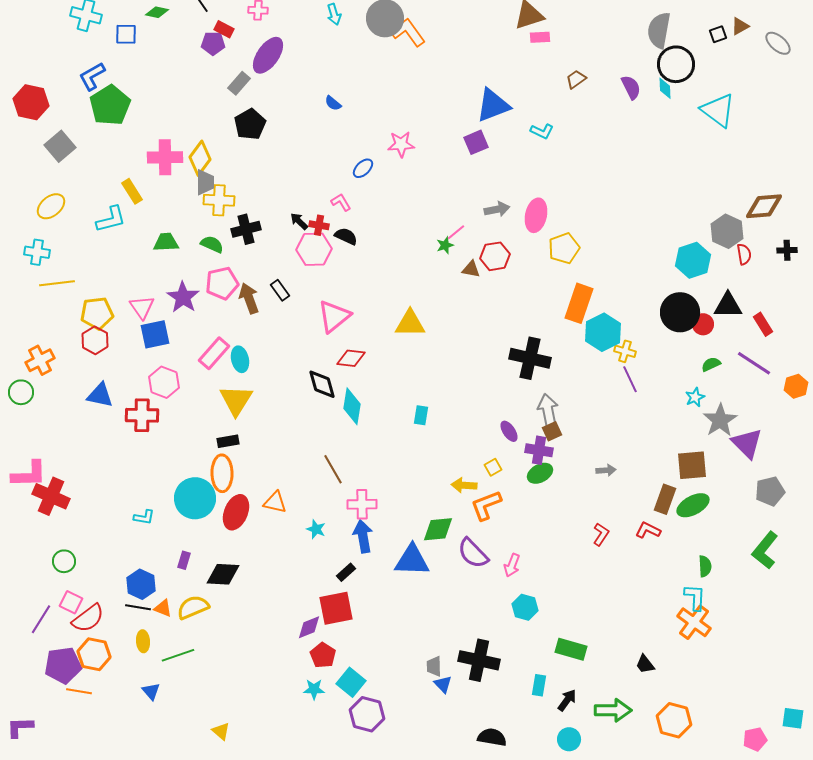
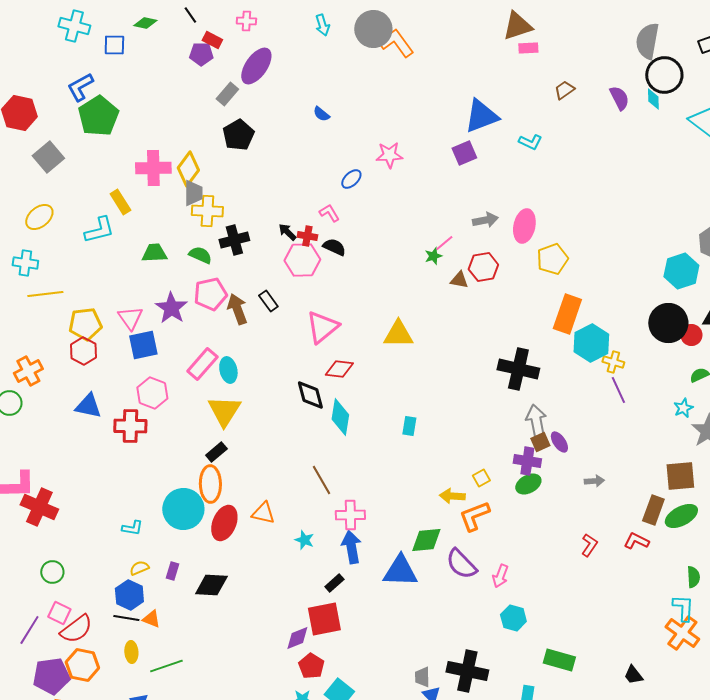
purple ellipse: (509, 431) -> (559, 442), moved
black rectangle: (228, 441) -> (216, 452), turned -30
yellow semicircle: (193, 607) -> (139, 568), moved, size x0.6

